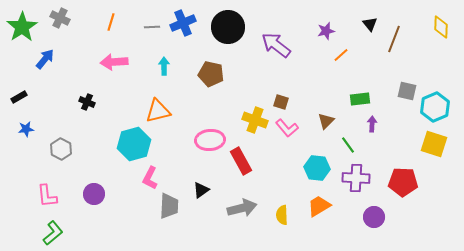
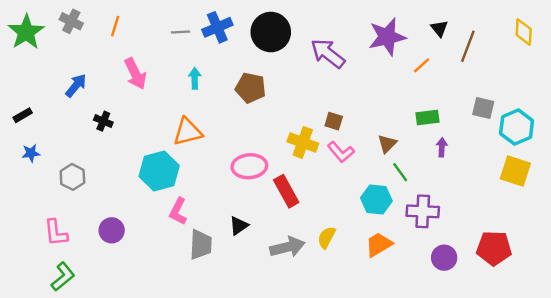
orange line: (111, 22) -> (115, 26), moved
purple star: (326, 31) -> (387, 37), size x1.8
orange line: (341, 55) -> (422, 65), moved
blue arrow: (45, 59) -> (76, 85), moved
pink arrow: (114, 62) -> (135, 74), turned -112
green line: (348, 145) -> (400, 172), moved
red pentagon: (403, 182) -> (494, 248), moved
yellow semicircle: (282, 215) -> (327, 237), moved, turned 30

